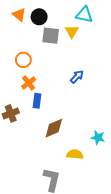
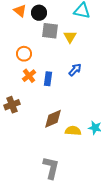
yellow triangle: (72, 32) -> (70, 37), moved
blue rectangle: (37, 101) -> (48, 79), moved
yellow semicircle: (75, 154) -> (73, 131), moved

